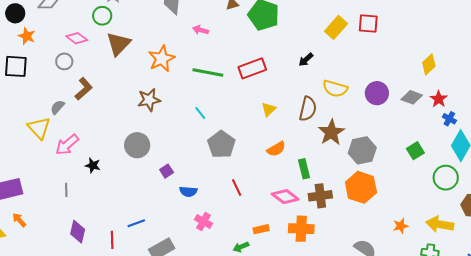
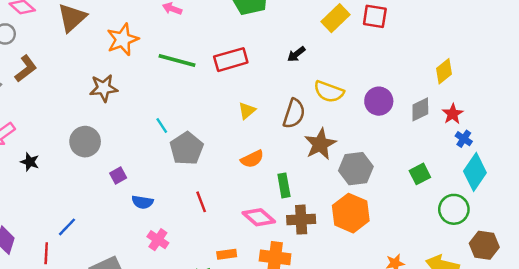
gray diamond: (412, 97) -> (420, 109), turned -50
cyan line: (200, 113) -> (162, 126), moved
blue line: (136, 223) -> (67, 227), moved, turned -30

